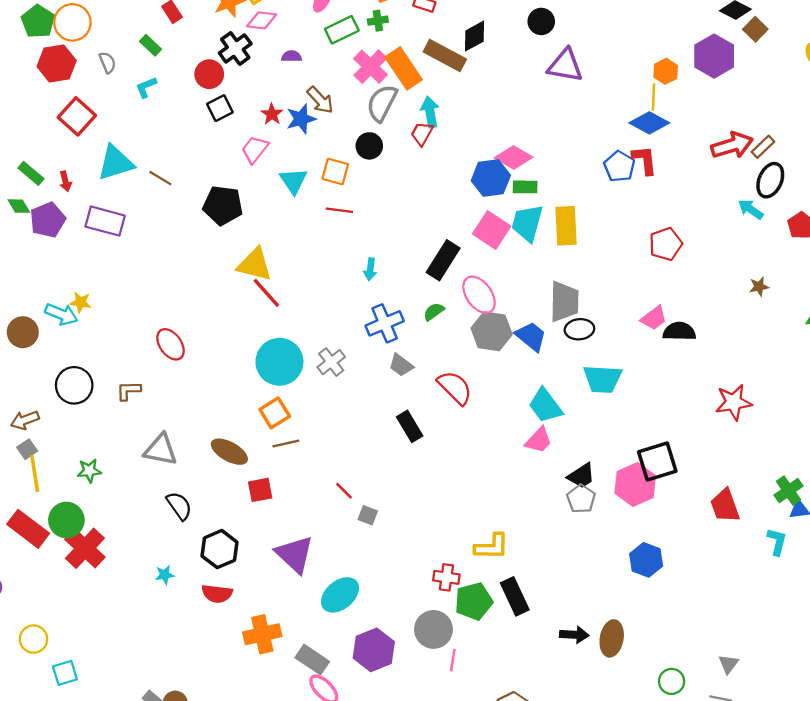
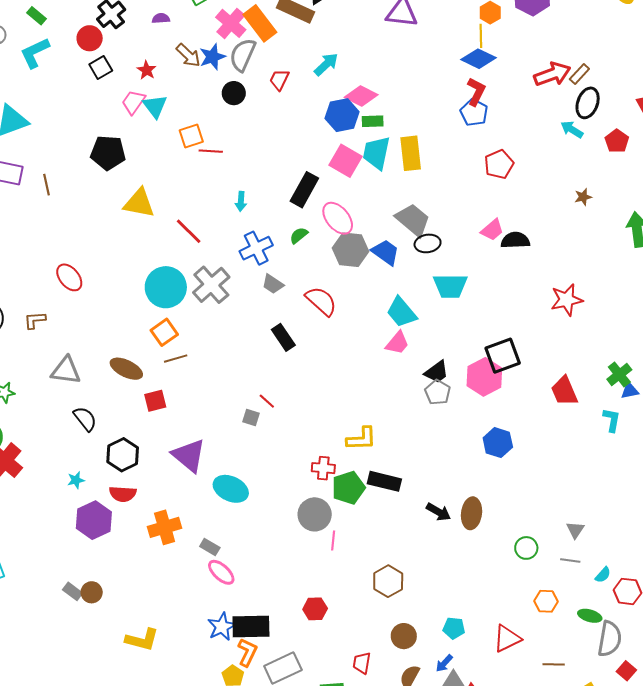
cyan L-shape: (146, 87) -> (35, 53), size x1.6
cyan arrow: (430, 112) -> (326, 64), moved, turned 60
blue star: (301, 119) -> (212, 57), moved
red L-shape: (645, 160) -> (476, 92), turned 36
blue pentagon: (619, 166) -> (474, 112), moved
orange square: (335, 172) -> (191, 136), moved, turned -30
brown line: (160, 178) -> (47, 185), moved, turned 50
cyan triangle: (293, 181) -> (155, 106), moved
red line: (266, 293) -> (189, 231), moved
gray trapezoid: (564, 301) -> (413, 220), turned -48
gray cross: (331, 362) -> (211, 285), size x1.5
red line: (344, 491) -> (267, 401), moved
cyan ellipse: (340, 595) -> (231, 489), turned 68
black rectangle: (515, 596) -> (384, 481), turned -48
black arrow: (574, 635) -> (438, 512), turned 30
purple hexagon: (374, 650) -> (94, 520), moved
gray rectangle: (312, 660) -> (210, 547), size x0.7

